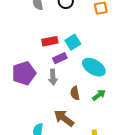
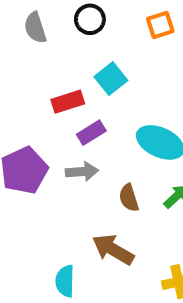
cyan square: (73, 42) -> (111, 79), moved
gray arrow: (53, 77) -> (82, 172), turned -84

